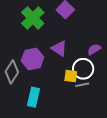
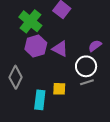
purple hexagon: (33, 59) -> (36, 46), moved
yellow square: (71, 76) -> (59, 89), moved

